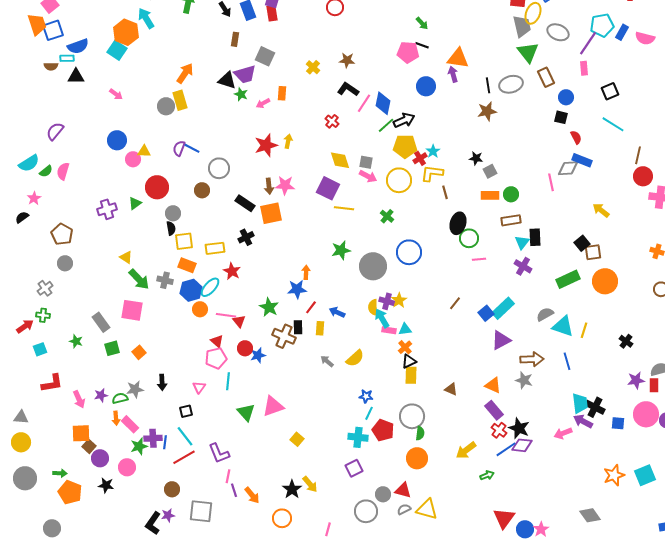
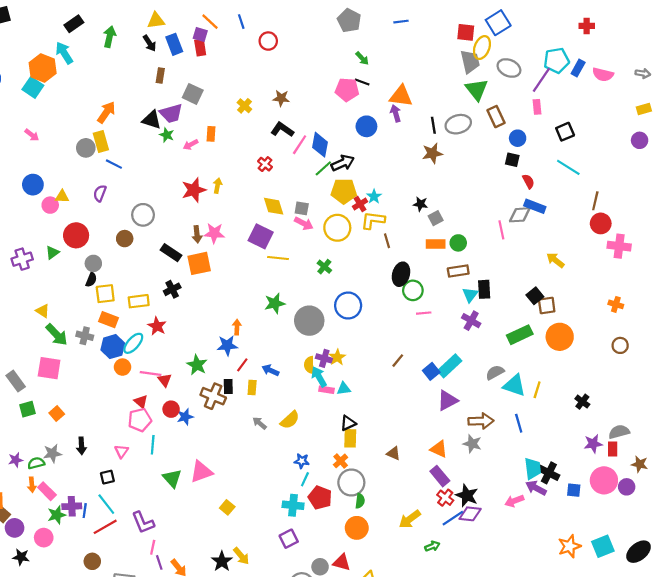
blue line: (192, 148) -> (114, 164), moved
black semicircle: (171, 228) -> (91, 280), turned 32
orange cross: (405, 347) -> (341, 461), moved

